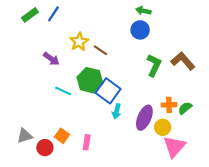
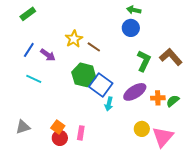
blue line: (53, 14) -> (29, 50), moved
cyan line: (63, 91) -> (34, 79), moved
purple ellipse: (144, 118) -> (135, 92), moved, turned 35
yellow circle: (163, 127) -> (142, 129), moved
red circle: (45, 148) -> (60, 138), moved

